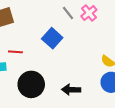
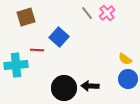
blue square: (52, 38) -> (59, 37), moved
black circle: (31, 84) -> (64, 88), moved

